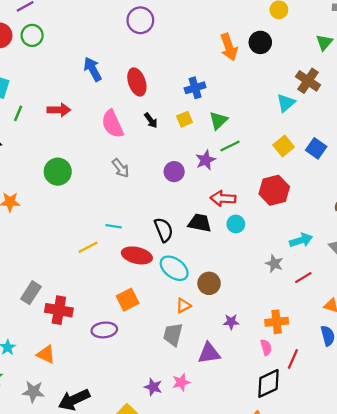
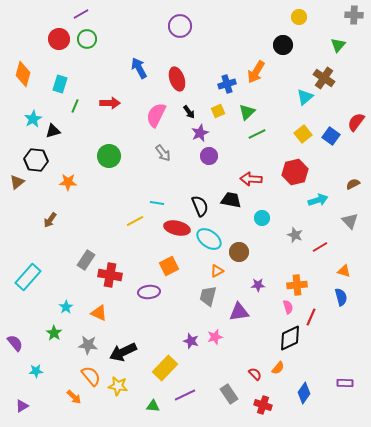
orange arrow: (229, 47) -> (256, 72), moved, turned 50
pink semicircle: (112, 124) -> (156, 115), turned 50
purple star: (206, 160) -> (200, 133), moved
cyan circle: (236, 224) -> (262, 218), moved
cyan arrow: (301, 240) -> (318, 200), moved

